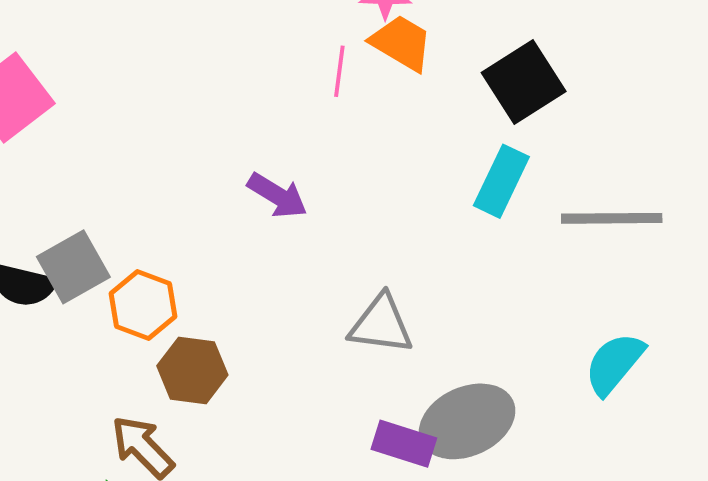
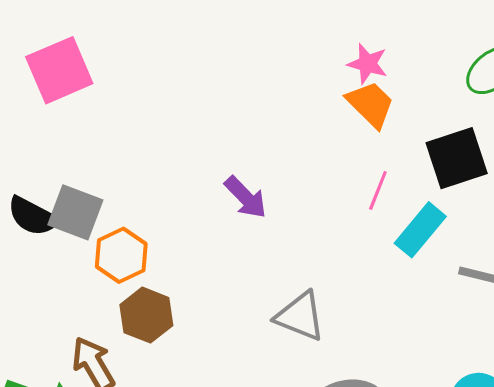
pink line: (339, 71) -> (378, 190), moved
gray square: (73, 267) -> (75, 212), turned 36

